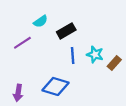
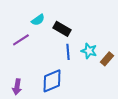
black rectangle: (66, 31) -> (62, 29), turned 60
blue diamond: (56, 86) -> (52, 81), turned -40

